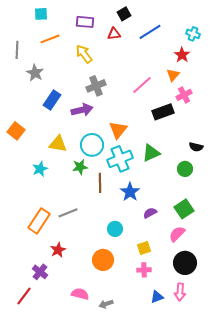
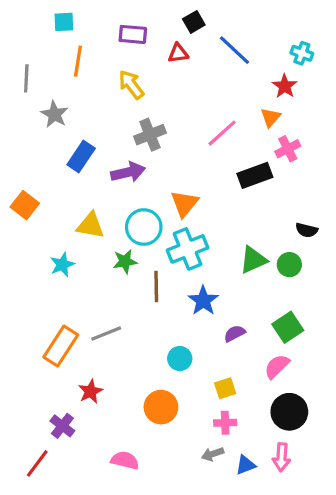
blue line: (150, 32) -> (235, 50), turned 75
orange line: (50, 39) -> (78, 61), turned -60
green triangle: (151, 153) -> (253, 260), moved
gray arrow: (106, 304) -> (213, 454), moved

